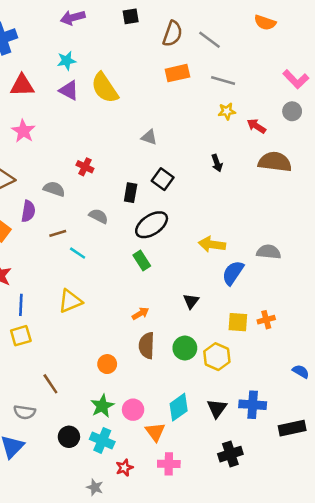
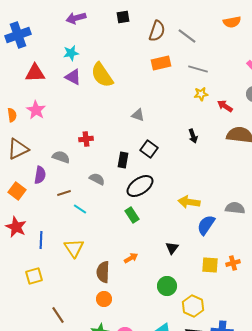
orange semicircle: (265, 23) -> (232, 22), turned -30
red cross: (85, 167) -> (86, 139), turned -32
yellow triangle: (70, 301) -> (74, 248), turned -40
blue line: (21, 305) -> (41, 240), moved
brown semicircle: (147, 346) -> (103, 272), moved
yellow hexagon: (217, 357) -> (193, 306), moved

